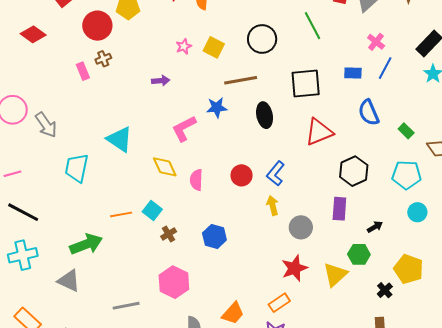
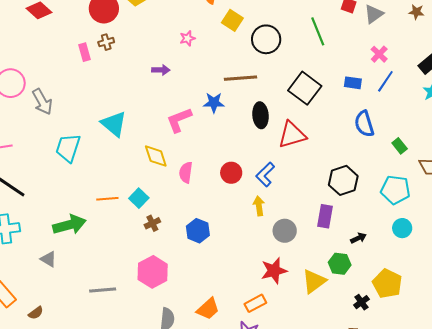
yellow square: (214, 47) -> (232, 20), moved
black square: (306, 83) -> (305, 88), turned 36
red triangle: (319, 132) -> (292, 135), moved
gray triangle: (69, 281) -> (48, 259), size x0.7

